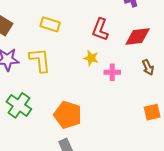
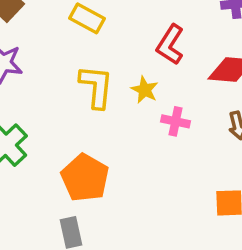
yellow L-shape: (40, 60) -> (96, 87), moved

